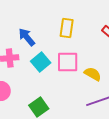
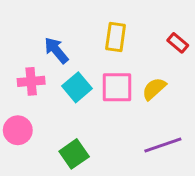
yellow semicircle: (93, 74) -> (154, 89), moved, turned -72

